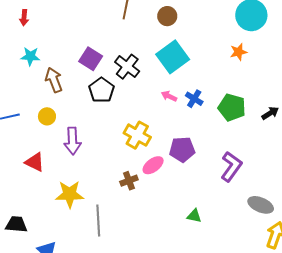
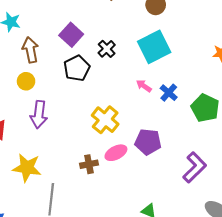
black cross: (127, 67) -> (107, 49), size x0.7
yellow circle: (47, 116) -> (26, 81), moved

